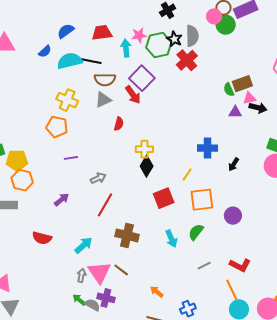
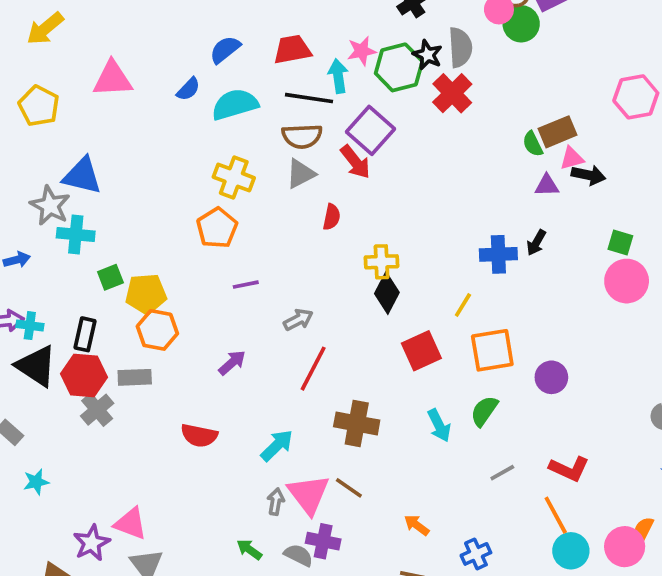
black line: (89, 61) -> (309, 98), moved
orange pentagon: (57, 127) -> (217, 228), turned 30
black arrow: (234, 164) -> (536, 243), moved
green arrow: (79, 300) -> (249, 549), moved

